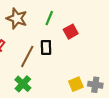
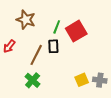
green line: (49, 18) -> (57, 27), moved
red square: (71, 32) -> (76, 31), size x1.5

